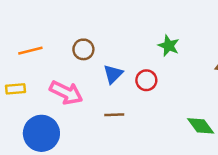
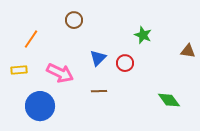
brown circle: (83, 49) -> (74, 20), moved
orange line: (30, 51) -> (31, 39), turned -42

